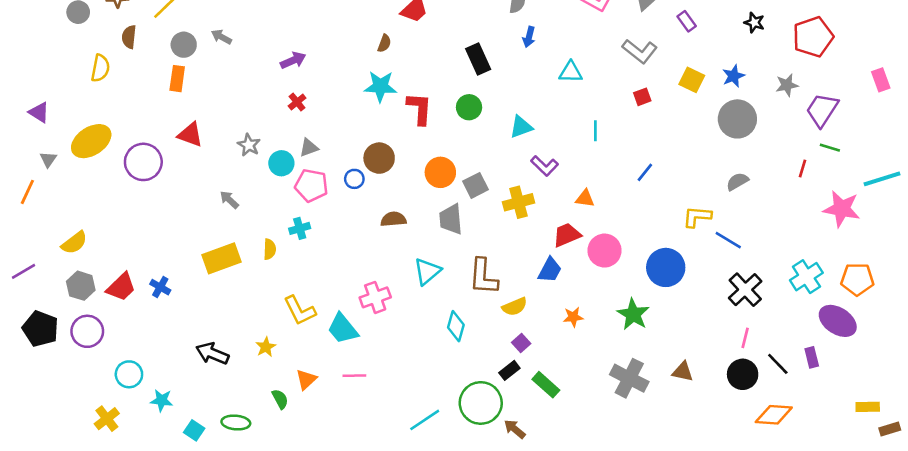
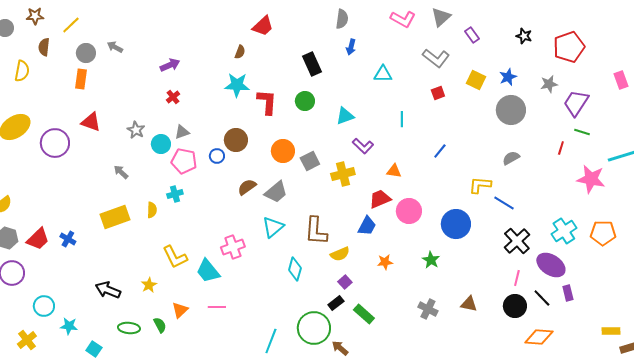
brown semicircle: (393, 219) -> (247, 187), turned -30
gray trapezoid: (451, 219) -> (276, 192), moved, turned -125
green star: (633, 314) -> (431, 260), size x0.7
purple ellipse: (838, 321) -> (551, 265), moved
gray cross: (629, 378) -> (428, 309), size x0.7
cyan line: (425, 420) -> (271, 341), turned -35
green ellipse: (236, 423) -> (129, 328), moved

